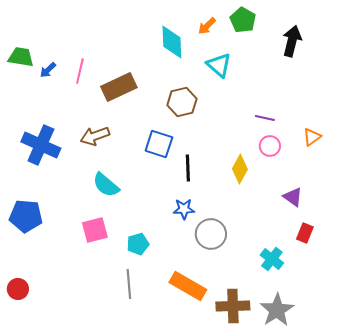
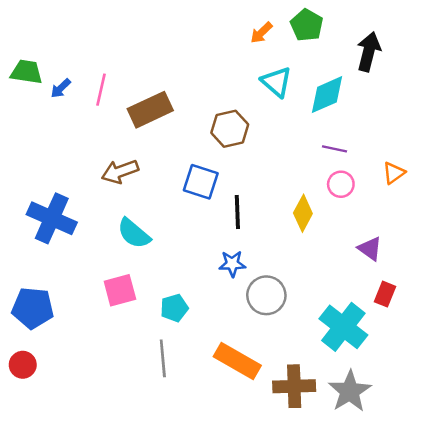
cyan diamond: (172, 42) -> (327, 95), moved, turned 68
blue cross: (41, 145) -> (52, 218), moved
blue pentagon: (26, 216) -> (33, 308), moved
cyan cross: (272, 259) -> (343, 327), size x1.6

